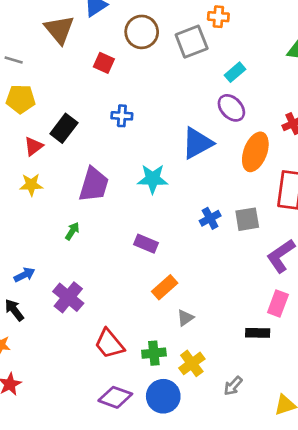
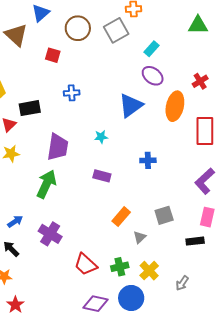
black rectangle: (64, 128) -> (30, 108), turned 50
cyan star: (153, 179) -> (101, 137), size x0.6
blue cross: (210, 218) -> (148, 160), turned 35
gray square: (247, 219) -> (164, 215), moved
green arrow: (72, 231) -> (46, 184), size x2.0
purple rectangle: (146, 244) -> (102, 176), moved

